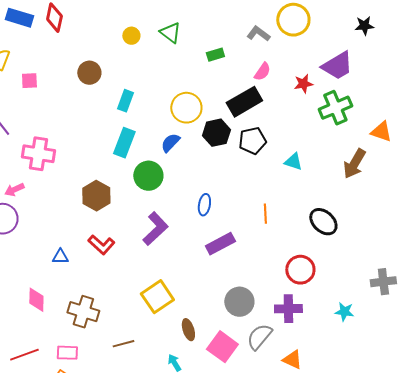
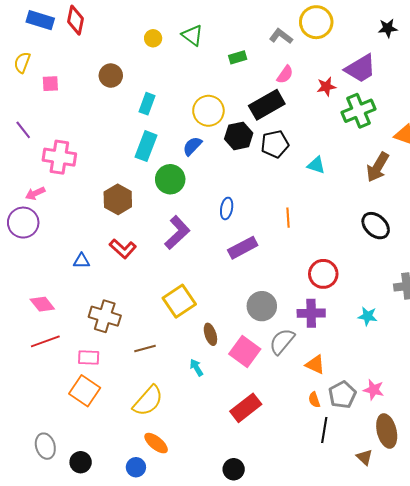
black ellipse: (323, 222) -> (376, 226), moved
pink diamond: (36, 300) -> (42, 304), moved, turned -40
red line: (24, 355) -> (45, 341), moved

